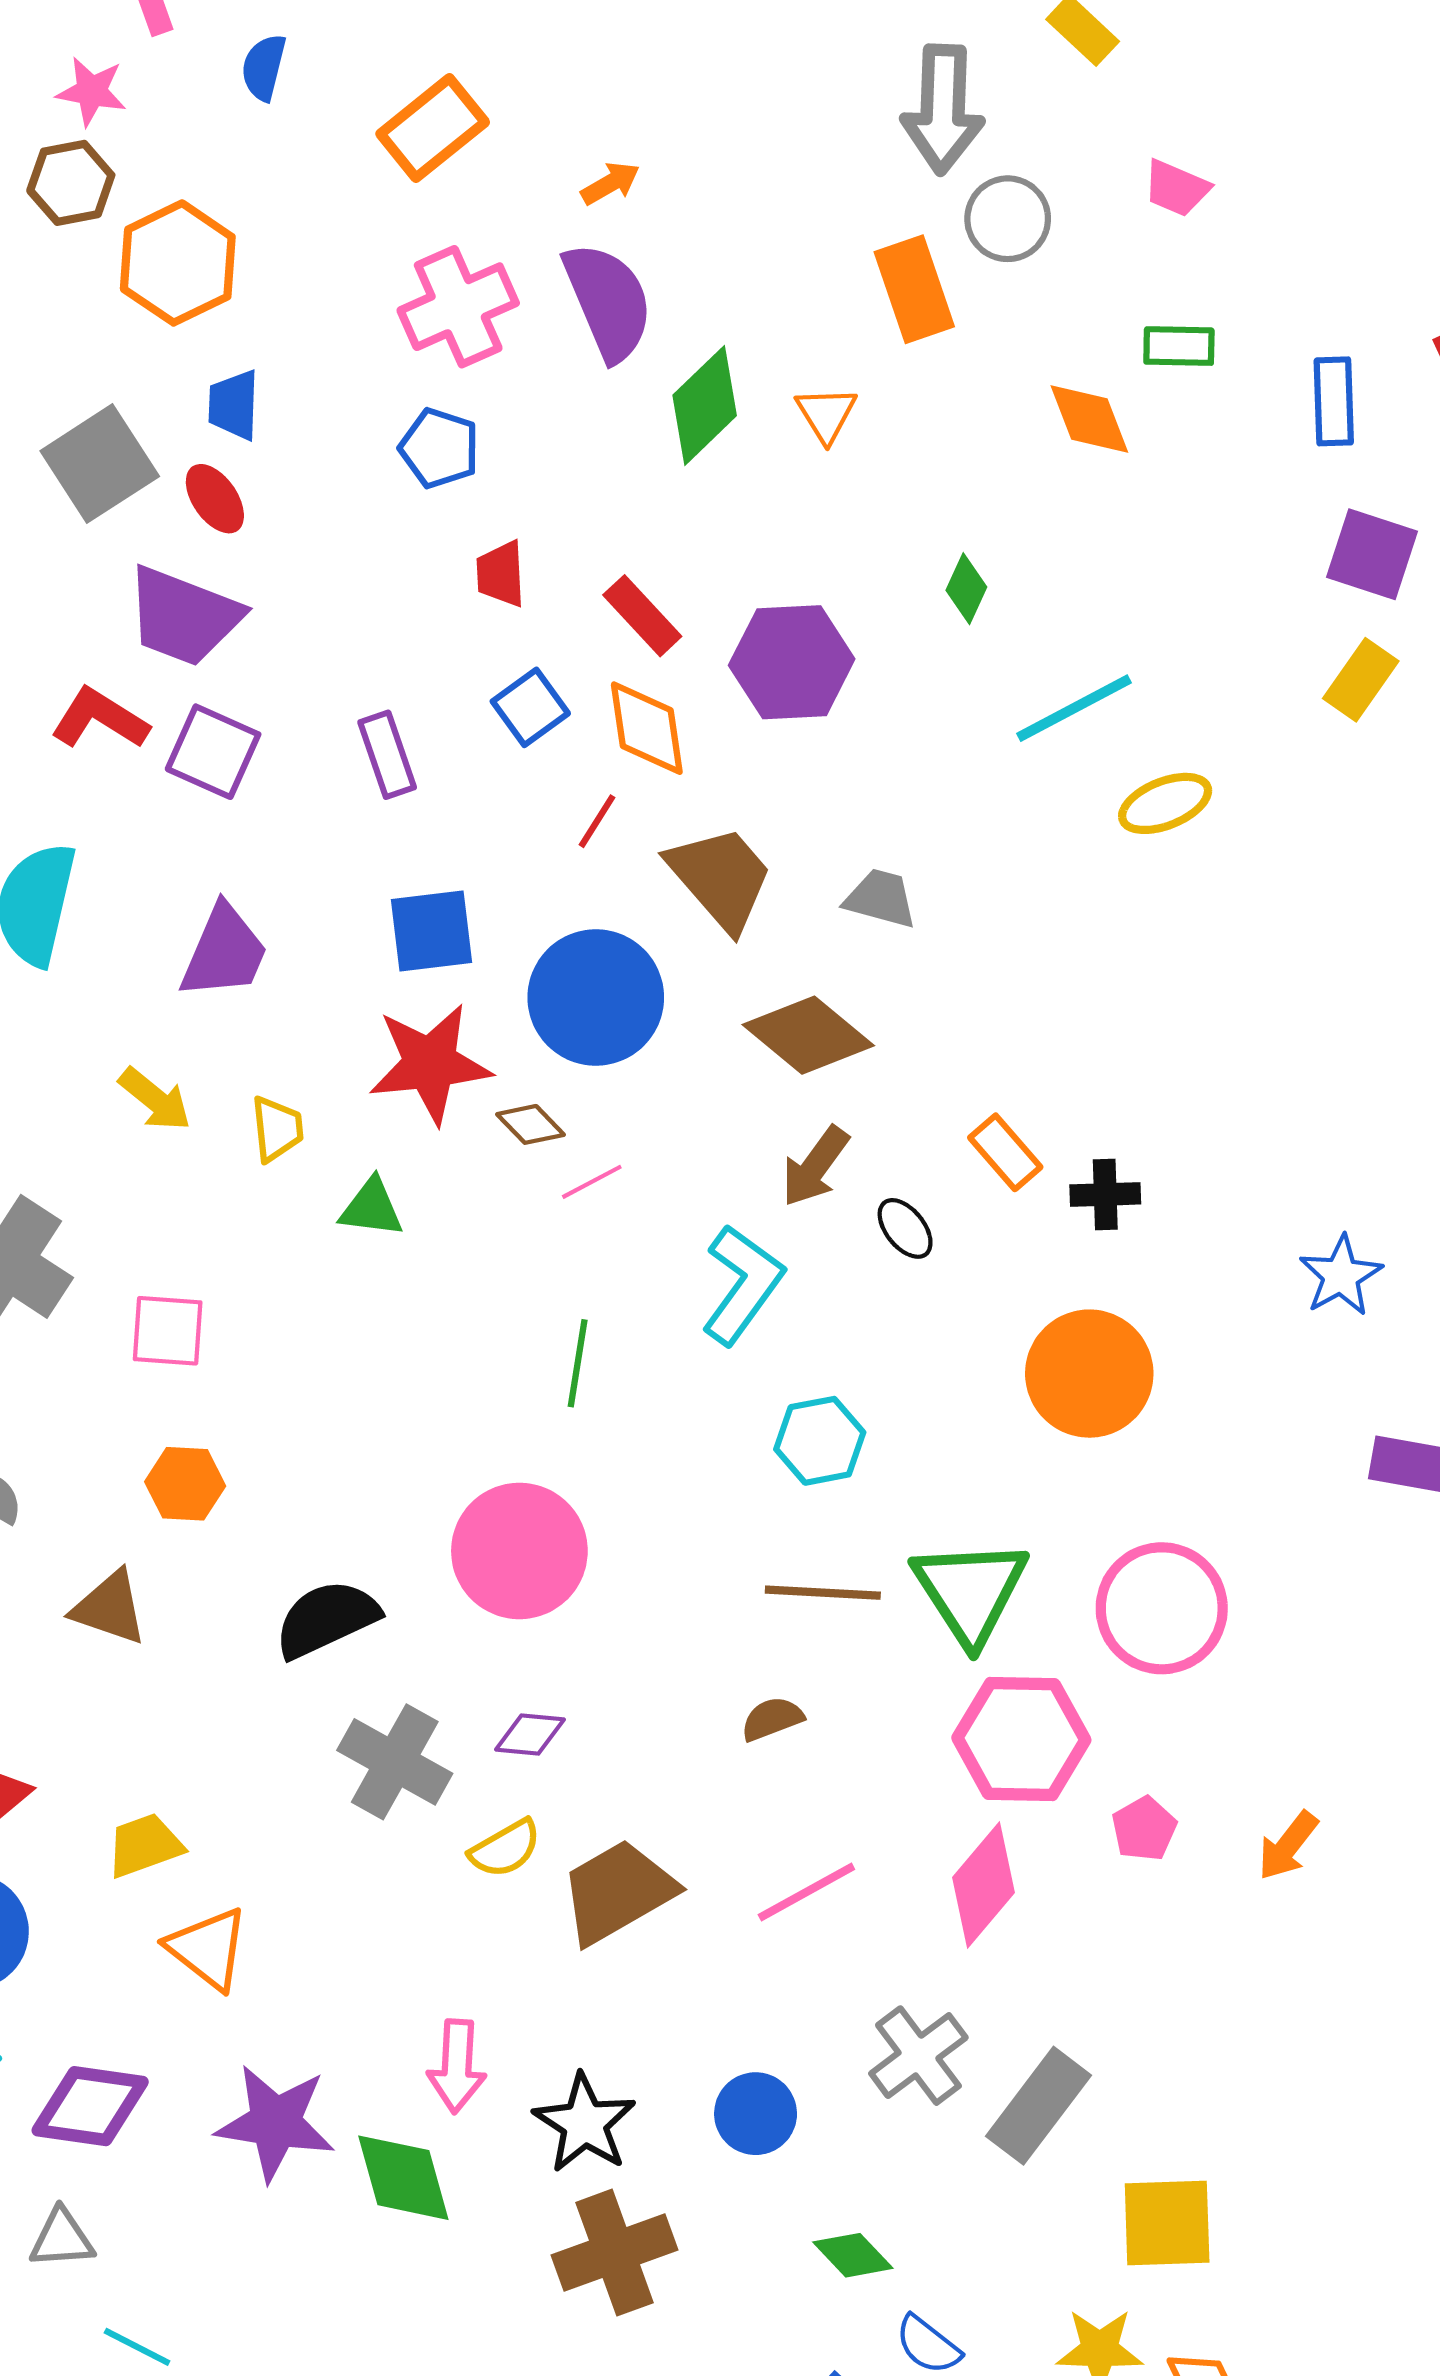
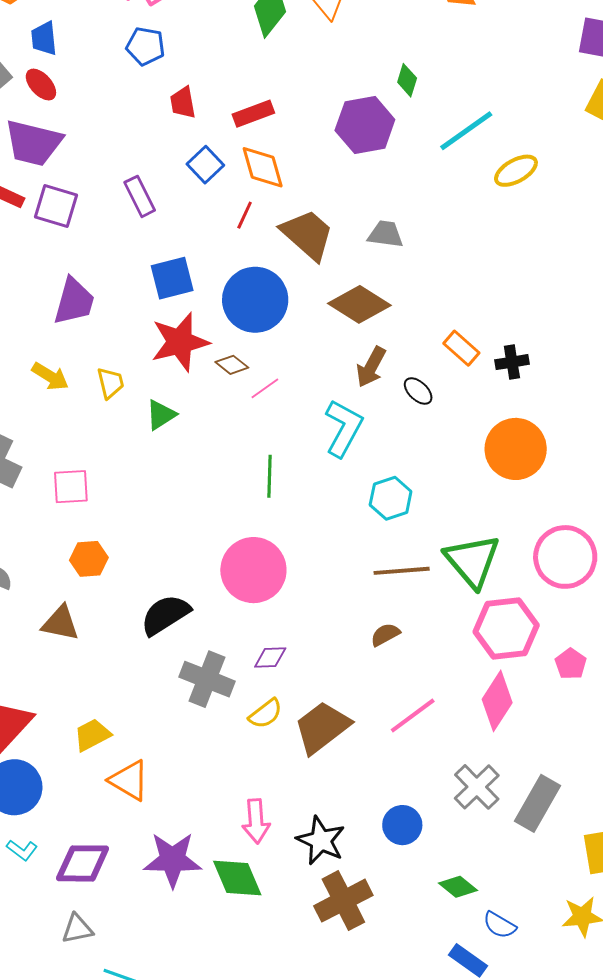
red rectangle: (642, 616) -> (253, 114), turned -60
purple hexagon: (792, 662) -> (365, 125), moved
green triangle: (372, 1208) -> (161, 415), turned -32

